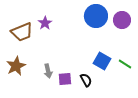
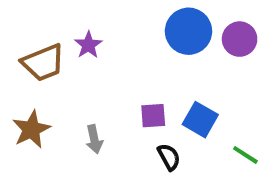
green line: (125, 64) -> (245, 155), moved
purple square: (65, 79) -> (153, 116), moved

